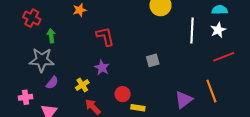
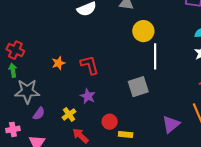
orange star: (80, 10) -> (58, 63), moved
white line: (192, 31) -> (155, 56), moved
green arrow: (51, 36) -> (13, 70), moved
gray square: (153, 60) -> (138, 87), size x1.5

